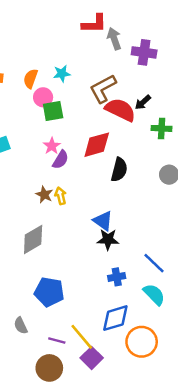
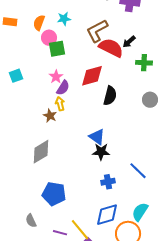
yellow arrow: (61, 196) -> (60, 104), moved
cyan semicircle: (154, 294) -> (140, 212), moved, turned -102

